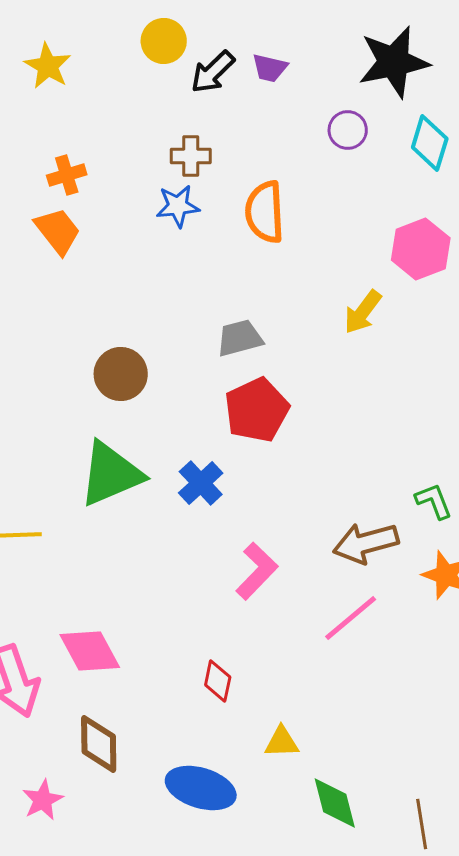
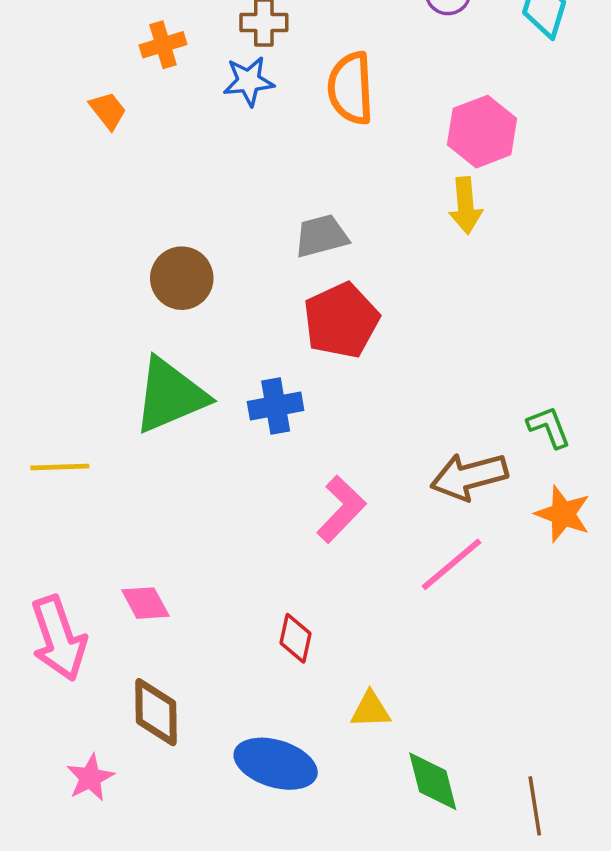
orange cross: (67, 175) -> (163, 45), moved
orange trapezoid: (58, 231) -> (108, 110), size x0.7
pink hexagon: (421, 249) -> (482, 132), moved
yellow arrow: (363, 312) -> (466, 205), turned -42
blue cross: (201, 483) -> (276, 406), turned 33
pink diamond: (90, 651) -> (145, 603), size x0.7

